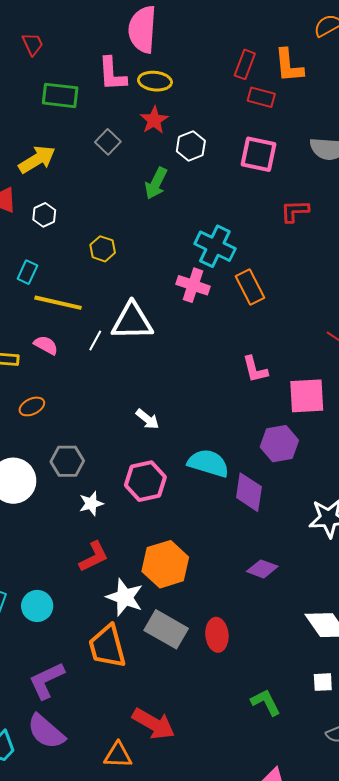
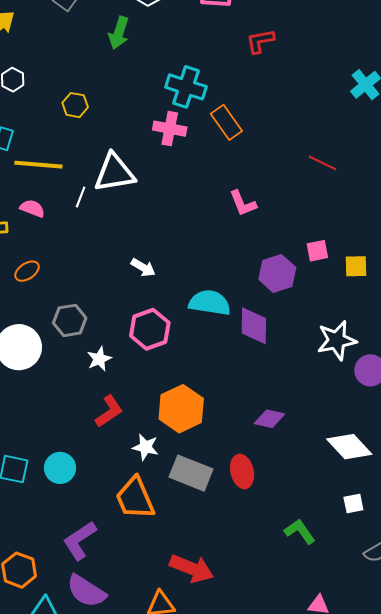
pink square: (307, 396) -> (317, 251), moved, size x0.6
purple diamond: (262, 569) -> (269, 419), moved
white star: (125, 597) -> (145, 447), size x0.7

